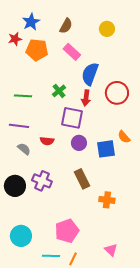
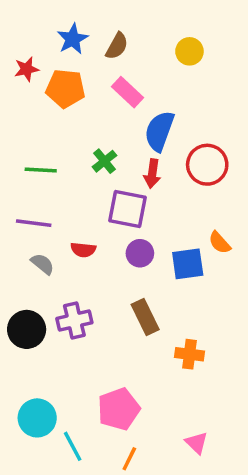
blue star: (31, 22) -> (73, 39), moved
purple cross: (42, 181) -> (74, 321), turned -36
cyan line: (51, 256) -> (73, 446), moved, turned 60

